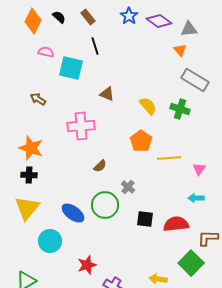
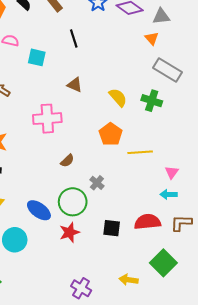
black line: (95, 46) -> (74, 38), moved
cyan square: (71, 68) -> (37, 57), size x0.7
pink triangle: (199, 169) -> (172, 172), moved
black square: (145, 219) -> (112, 228), moved
brown L-shape: (208, 238) -> (181, 223), moved
red star: (87, 265) -> (69, 232), moved

